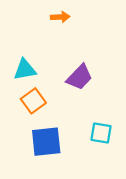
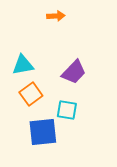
cyan square: (101, 133) -> (67, 110), moved

